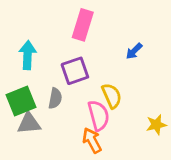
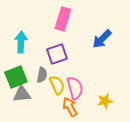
blue arrow: (134, 51) -> (102, 39), size x1.5
yellow semicircle: (112, 96) -> (57, 85), moved
yellow star: (156, 125) -> (105, 101), moved

